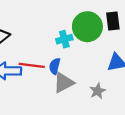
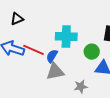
green circle: (87, 27) -> (92, 52), moved, size x0.6
cyan cross: (64, 39) -> (66, 37), size x1.5

